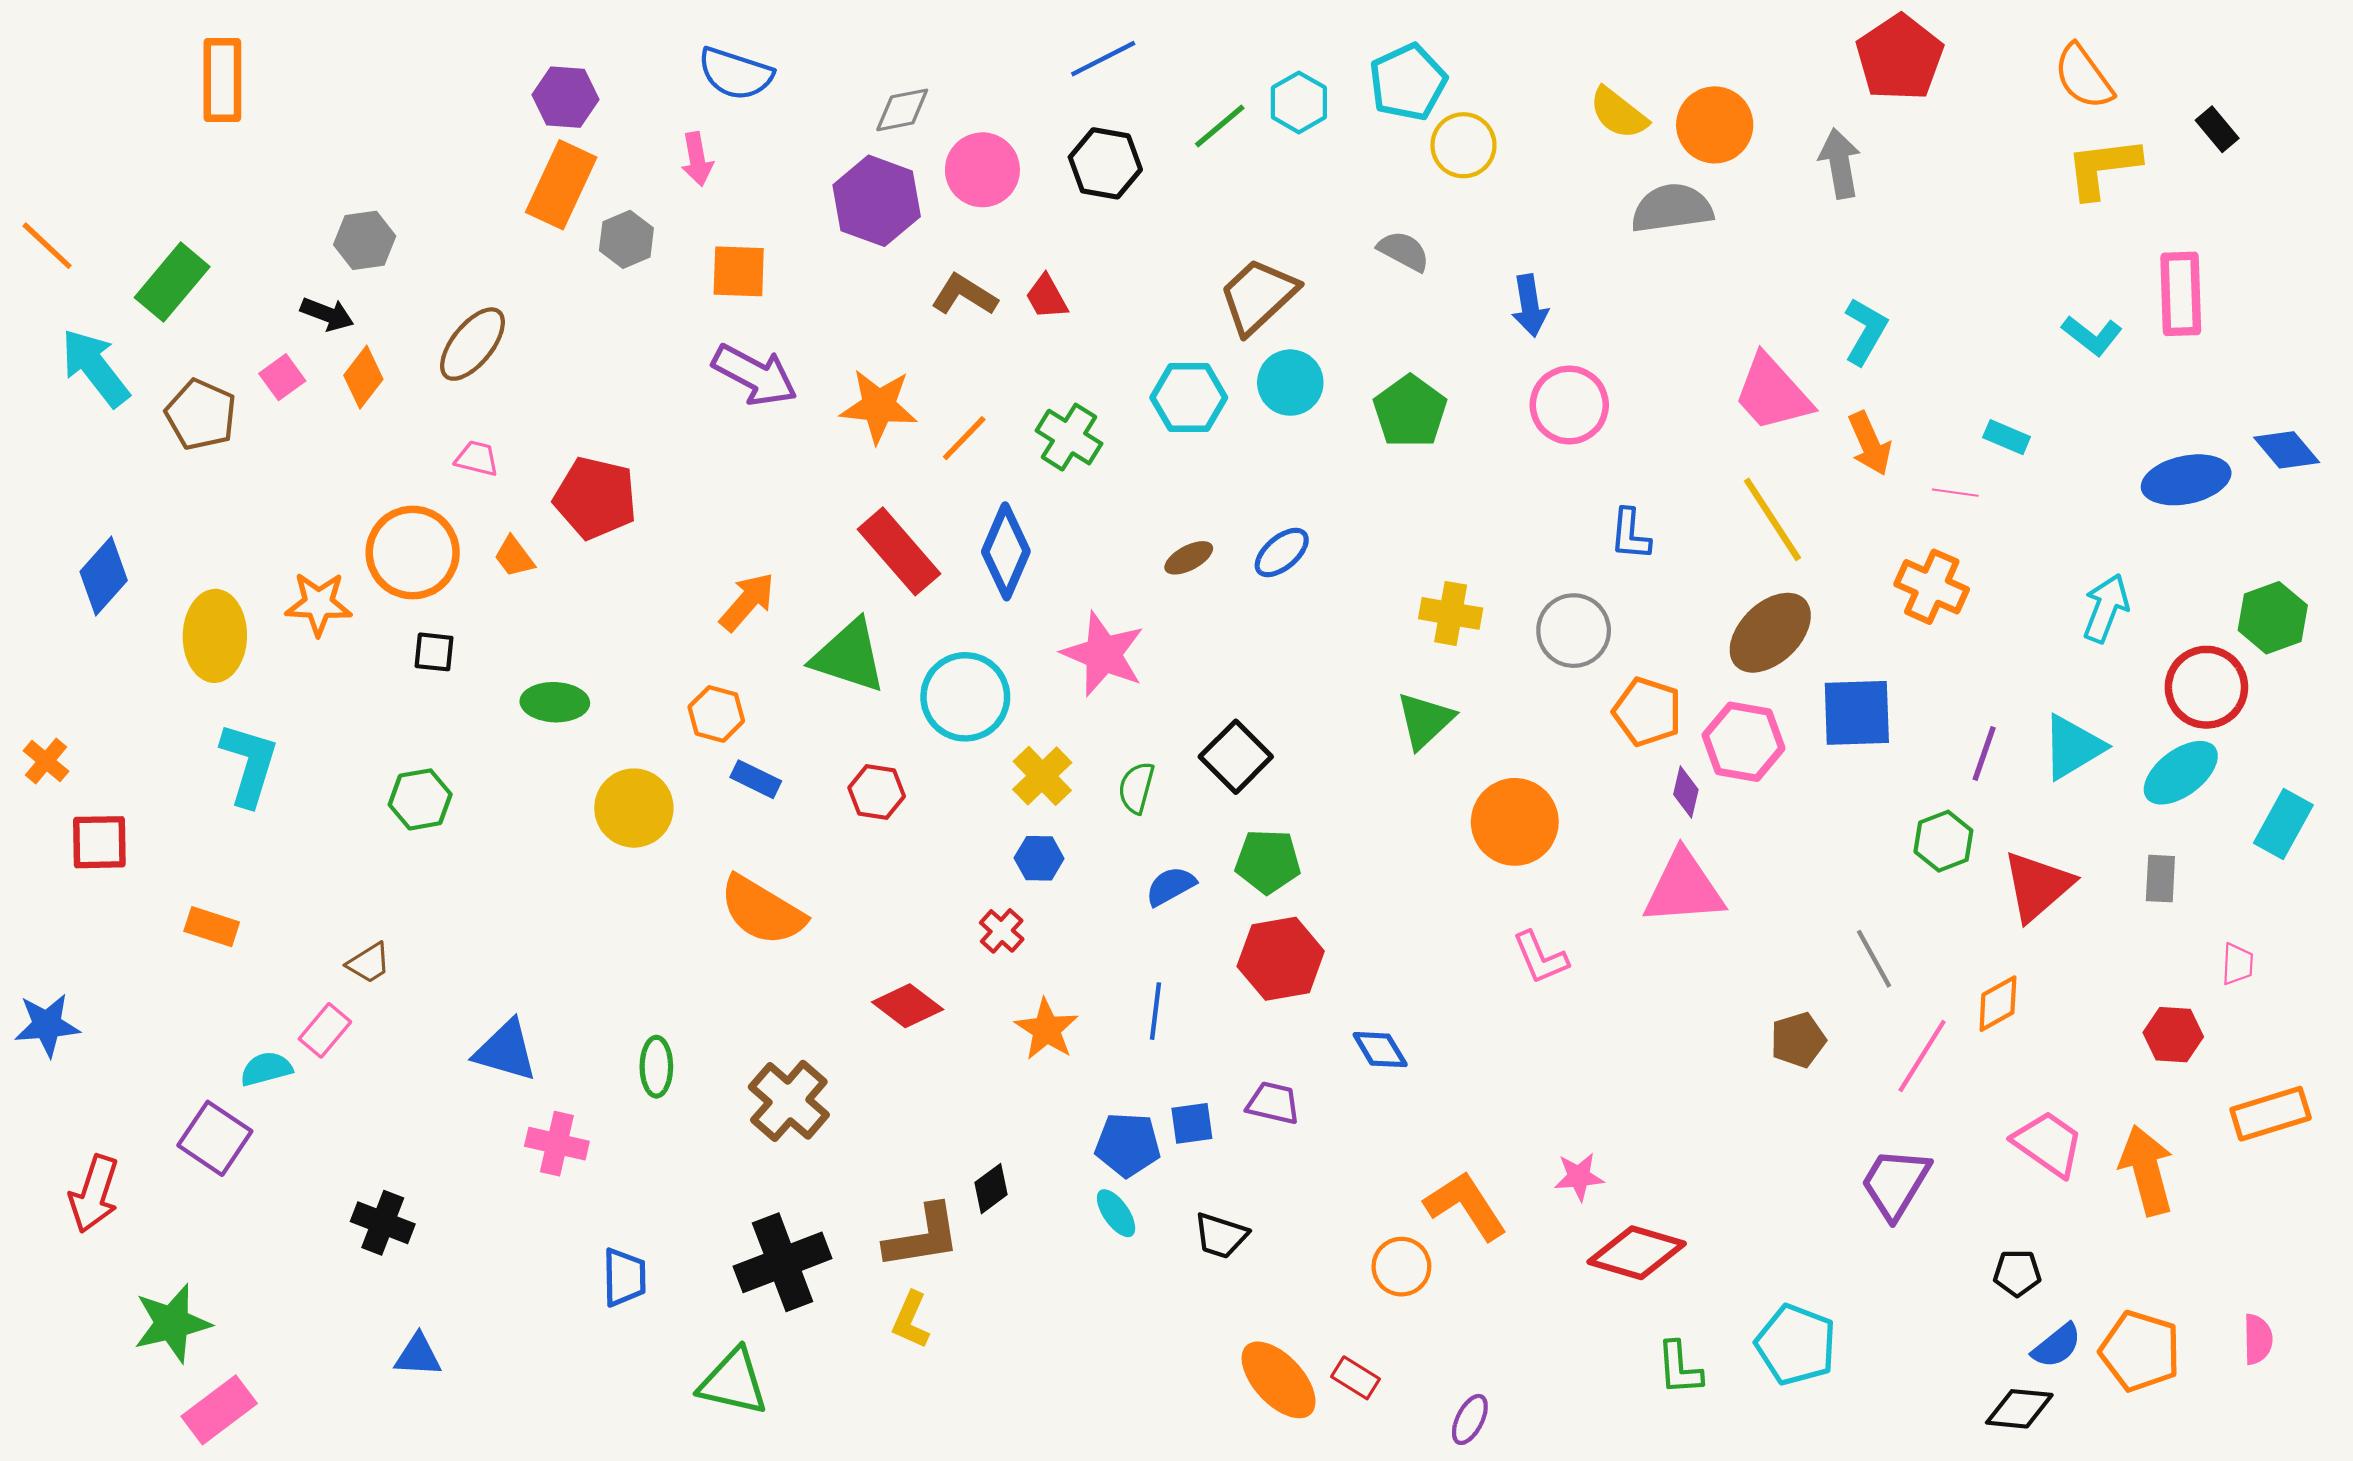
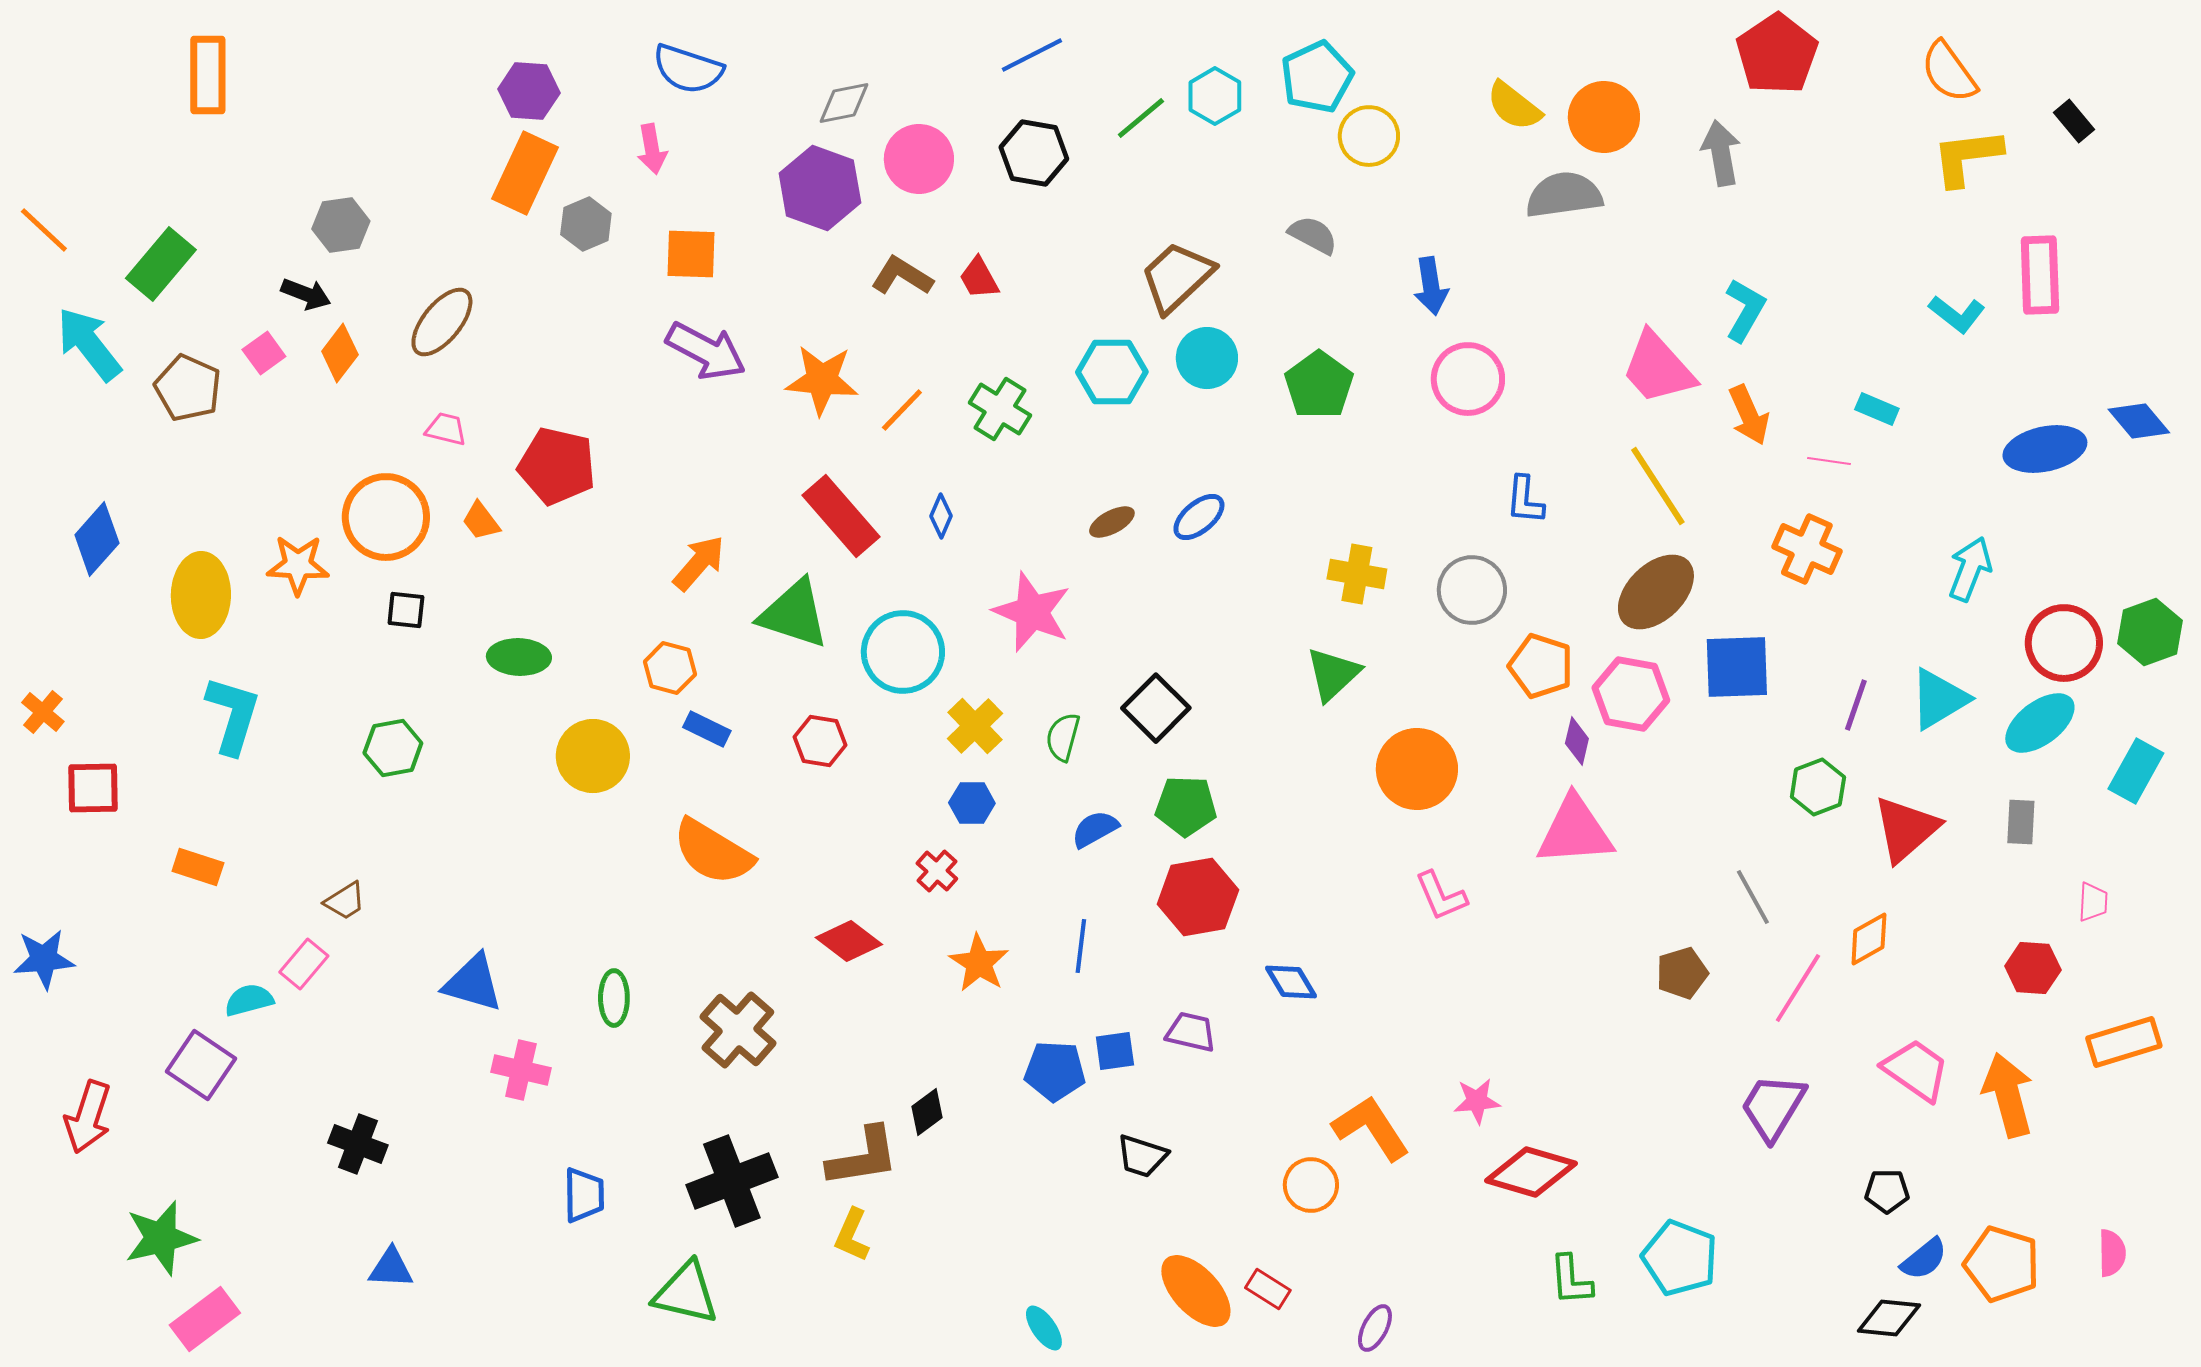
blue diamond: (1006, 551) -> (941, 516), size x0.5
green hexagon: (2273, 618) -> (2150, 632), moved
cyan ellipse: (1116, 1213) -> (1044, 1328), moved

